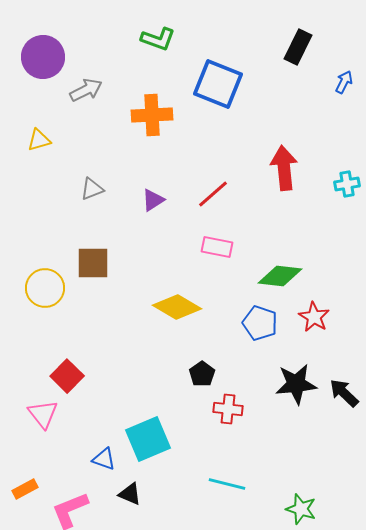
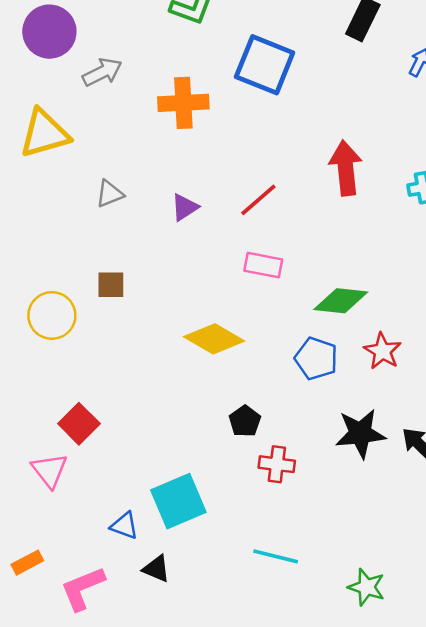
yellow triangle: (39, 140) -> (45, 134), size x1.8
brown square: (93, 263) -> (111, 285), size x0.7

